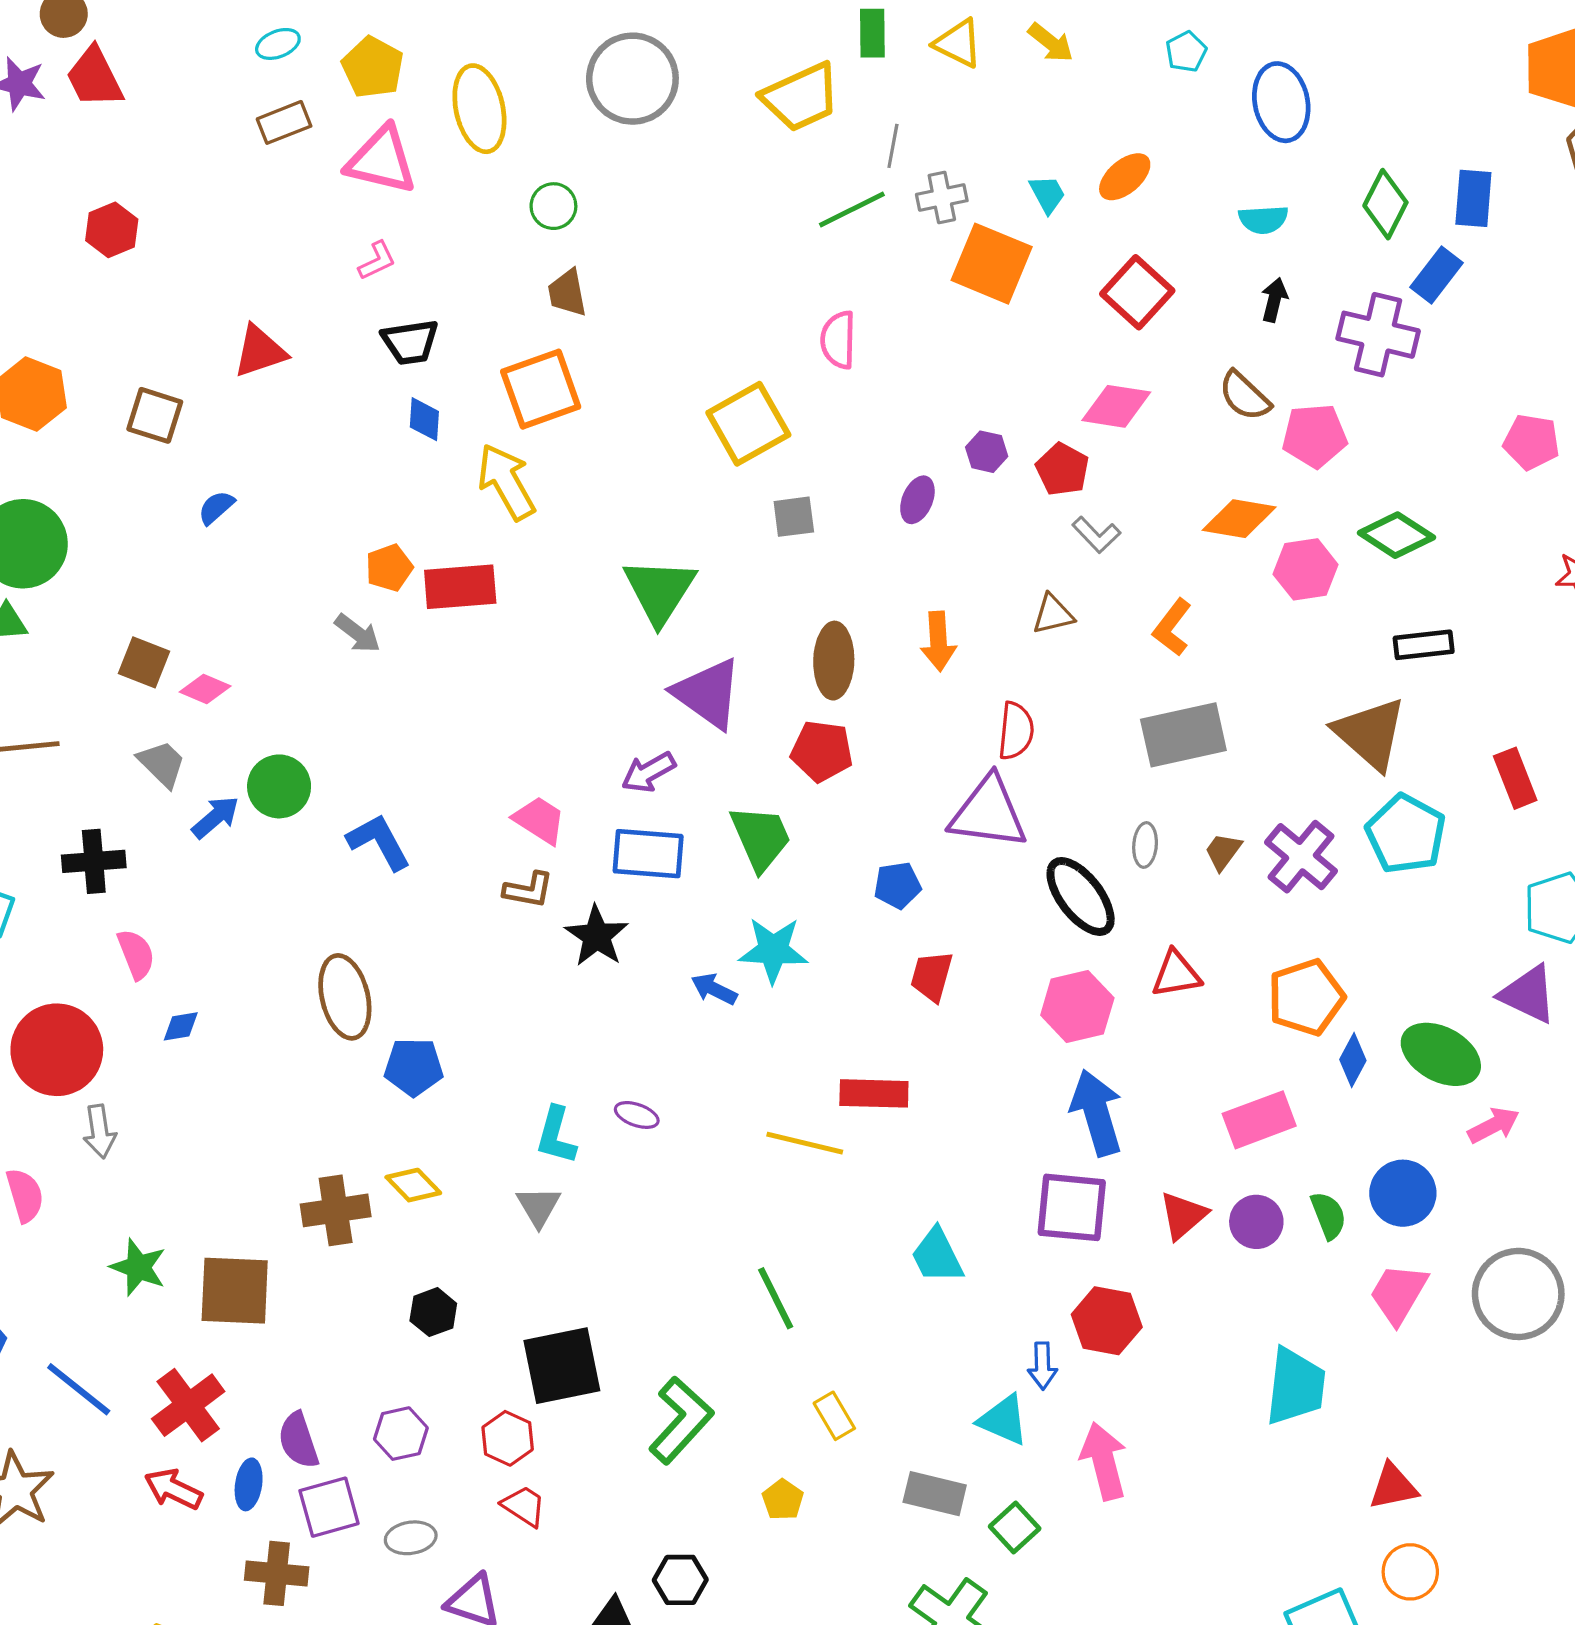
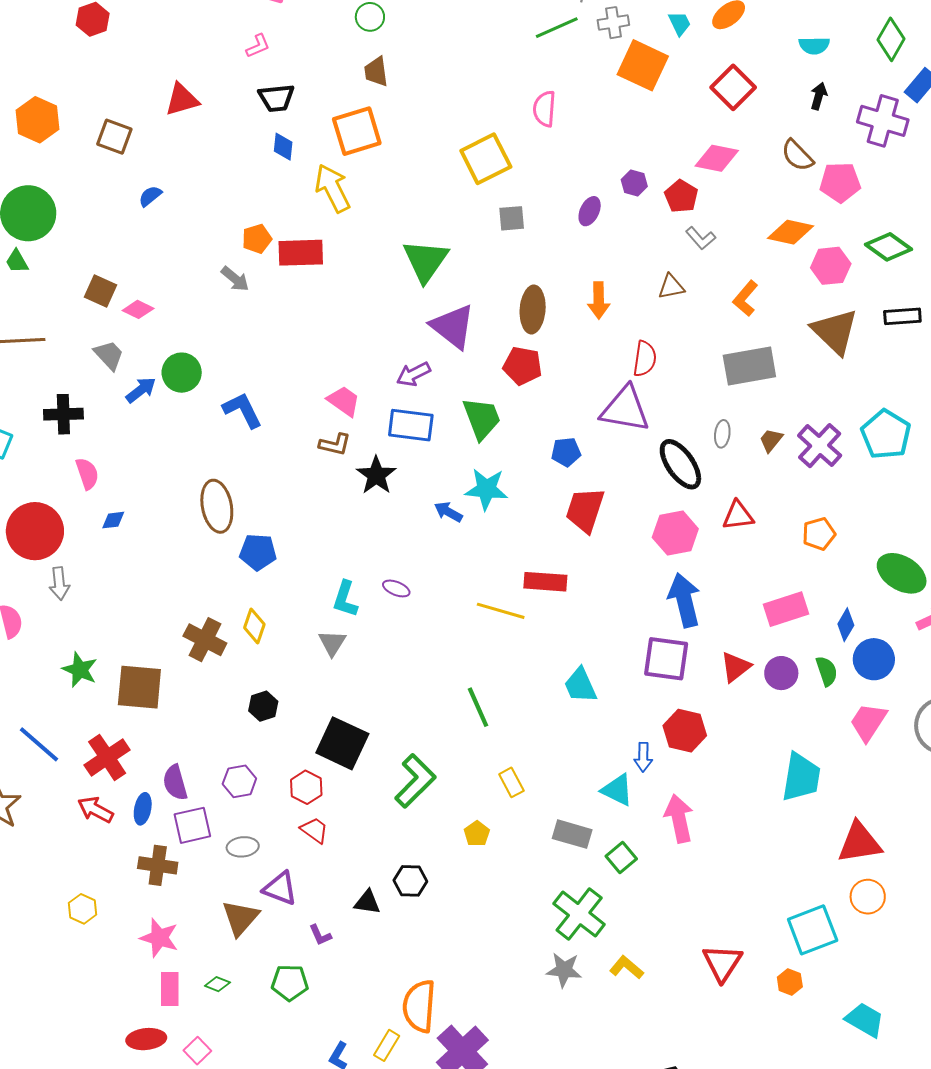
brown triangle: (1370, 733) -> (835, 331), moved
red trapezoid: (932, 976) -> (585, 510), size x1.4
orange pentagon: (1306, 997) -> (819, 534), size x0.7
blue diamond: (1353, 1060) -> (846, 625), moved
yellow diamond: (413, 1185) -> (254, 626), turned 60
brown cross: (336, 1210) -> (205, 640), turned 33
black square: (562, 1366) -> (342, 743), turned 34
red triangle: (1393, 1487) -> (859, 843), size x1.4

